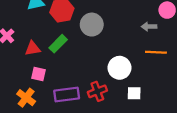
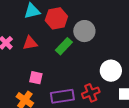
green rectangle: (58, 44) -> (64, 46), moved
red triangle: (33, 48) -> (30, 43), moved

